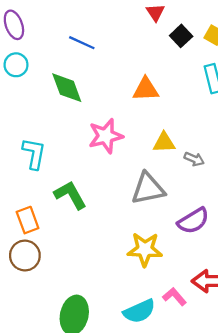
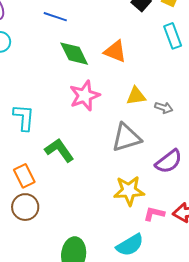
green diamond: (67, 88) -> (74, 54), moved
orange triangle: (146, 89) -> (115, 51), turned 30
pink L-shape: (174, 297) -> (154, 214), moved, turned -30

